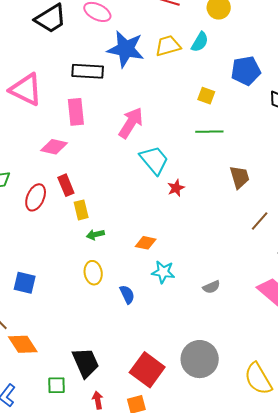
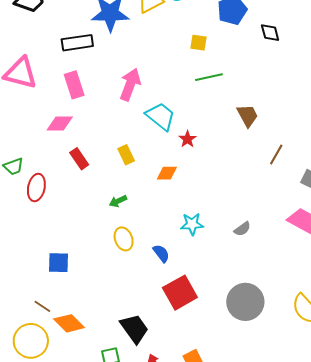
red ellipse: (36, 197) -> (36, 188), moved
yellow rectangle: (81, 210) -> (126, 155), moved
orange diamond: (146, 243) -> (167, 173), moved
red square: (147, 370) -> (180, 293), moved, turned 36

